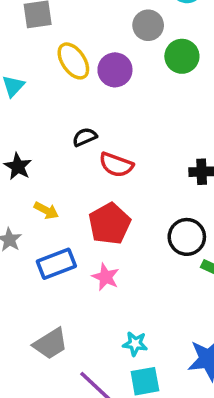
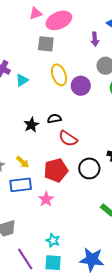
black star: (18, 166) -> (31, 125), moved
yellow arrow: (46, 210) -> (23, 162), moved
black circle: (187, 237) -> (89, 168), moved

